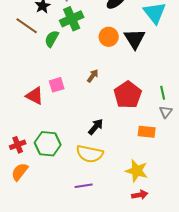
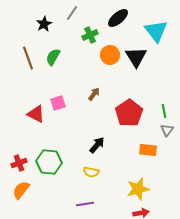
green cross: (72, 19) -> (90, 35), moved, size x0.7
brown line: (27, 26) -> (28, 58), moved, turned 35
yellow semicircle: (90, 154) -> (91, 172), size x0.6
yellow star: (137, 171) -> (138, 189), turned -30

